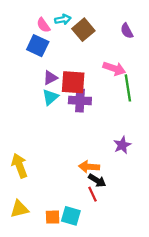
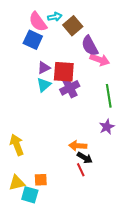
pink semicircle: (43, 25) -> (38, 22), size x1.5
purple semicircle: (127, 31) -> (90, 46), moved, size x1.5
green line: (128, 88) -> (109, 96), moved
purple cross: (80, 101) -> (70, 88), turned -30
cyan square: (71, 216) -> (30, 195), moved
orange square: (53, 217) -> (41, 180), moved

